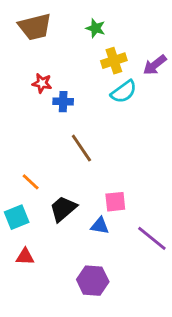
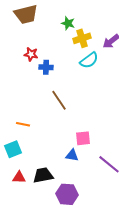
green star: (96, 28) -> (68, 23), moved
orange line: (31, 182) -> (23, 124), turned -32
black trapezoid: (63, 209) -> (43, 175), moved, turned 30

